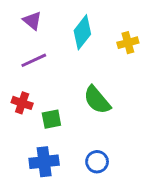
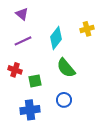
cyan diamond: (82, 32) -> (56, 38), moved
blue circle: (97, 162) -> (64, 100), moved

